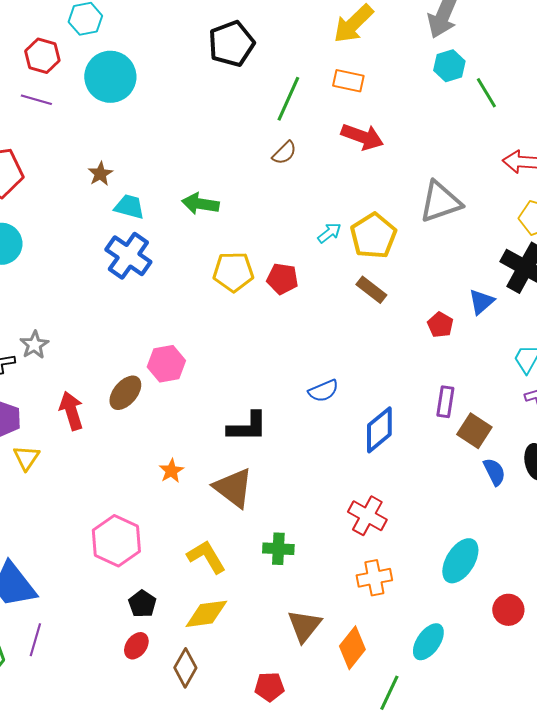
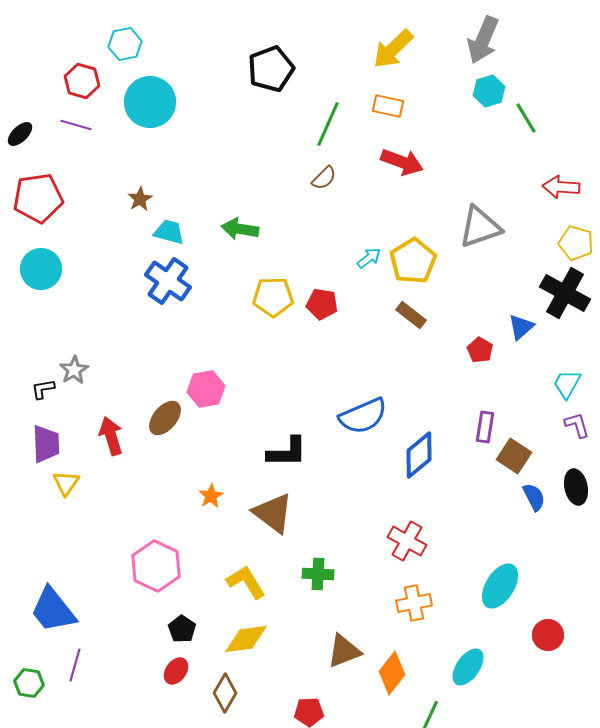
blue semicircle: (323, 391) -> (363, 416), size x1.6
brown triangle: (304, 626) -> (344, 651), turned 30

